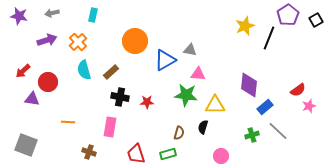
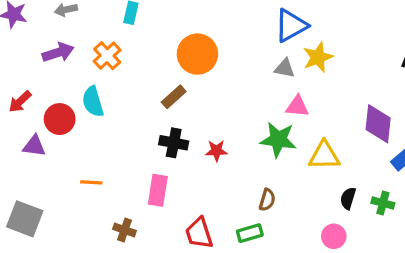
yellow star: (245, 26) -> (318, 57), moved
blue triangle: (165, 60) -> (291, 26), moved
cyan semicircle: (84, 70) -> (93, 102), moved
brown rectangle: (111, 72) -> (174, 97), moved
black semicircle: (203, 127) -> (348, 198), moved
green cross: (252, 135) -> (383, 203), turned 32

